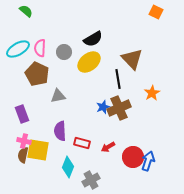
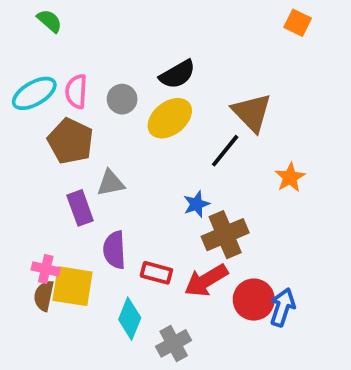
black line: (118, 79) -> (225, 151), turned 48
brown cross: (119, 108) -> (225, 235), moved
purple rectangle: (22, 114) -> (80, 208), moved
red arrow: (108, 147) -> (206, 280), size x1.6

